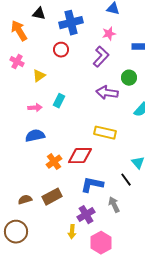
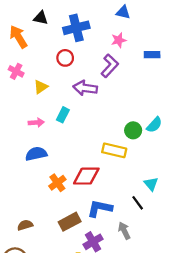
green circle: (129, 78) -> (133, 130), moved
purple arrow: (107, 93) -> (85, 88), moved
brown rectangle: (52, 197) -> (70, 222), moved

